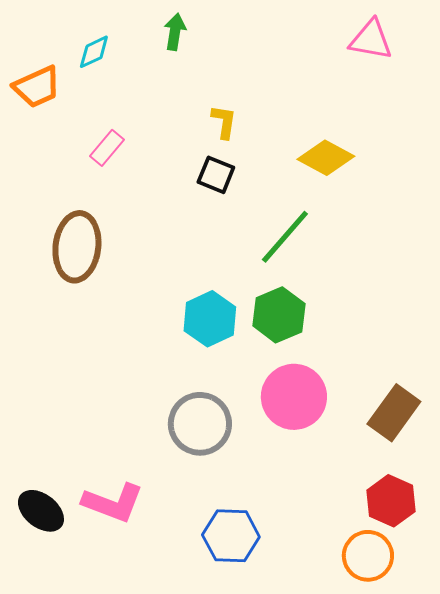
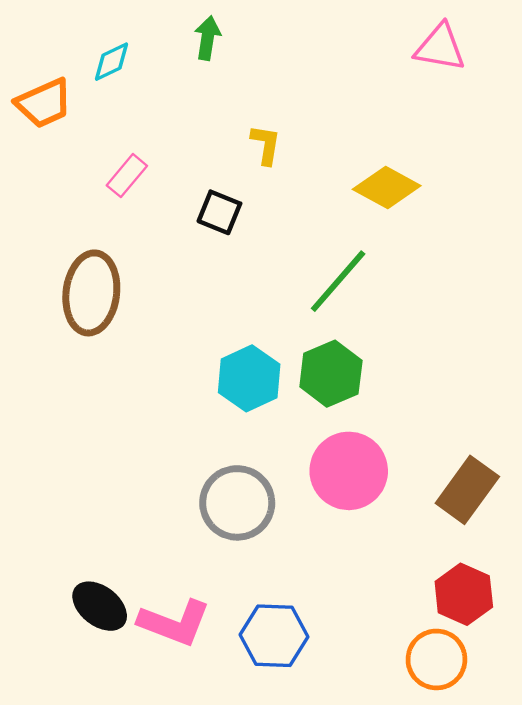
black square: (216, 175) -> (219, 212), moved
pink L-shape: (113, 503) -> (174, 623), moved
black ellipse: (41, 511) -> (100, 606), moved

